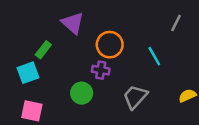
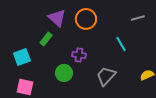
gray line: (176, 23) -> (138, 18), turned 48
orange circle: (110, 45) -> (86, 19), moved
green rectangle: (43, 50) -> (46, 39), moved

